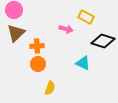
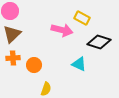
pink arrow: (66, 29) -> (62, 30), size x1.5
orange cross: (37, 46) -> (13, 58), moved

